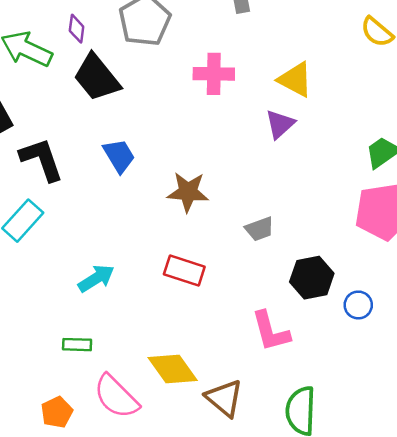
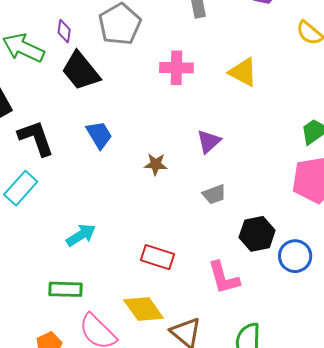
purple triangle: (280, 124) -> (209, 141), moved
brown star: (188, 192) -> (156, 164), size x0.7
red rectangle: (184, 271) -> (157, 257), moved
blue circle: (358, 305) -> (295, 256), size x1.4
green rectangle: (77, 345) -> (65, 289), size x1.4

